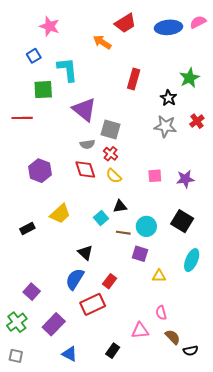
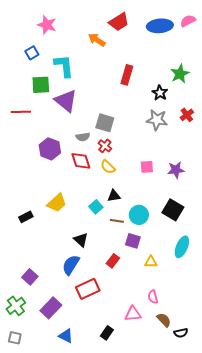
purple triangle: (84, 110) -> (66, 101), moved
purple hexagon: (40, 171) -> (50, 149), moved
red rectangle: (110, 281) -> (113, 261), moved

